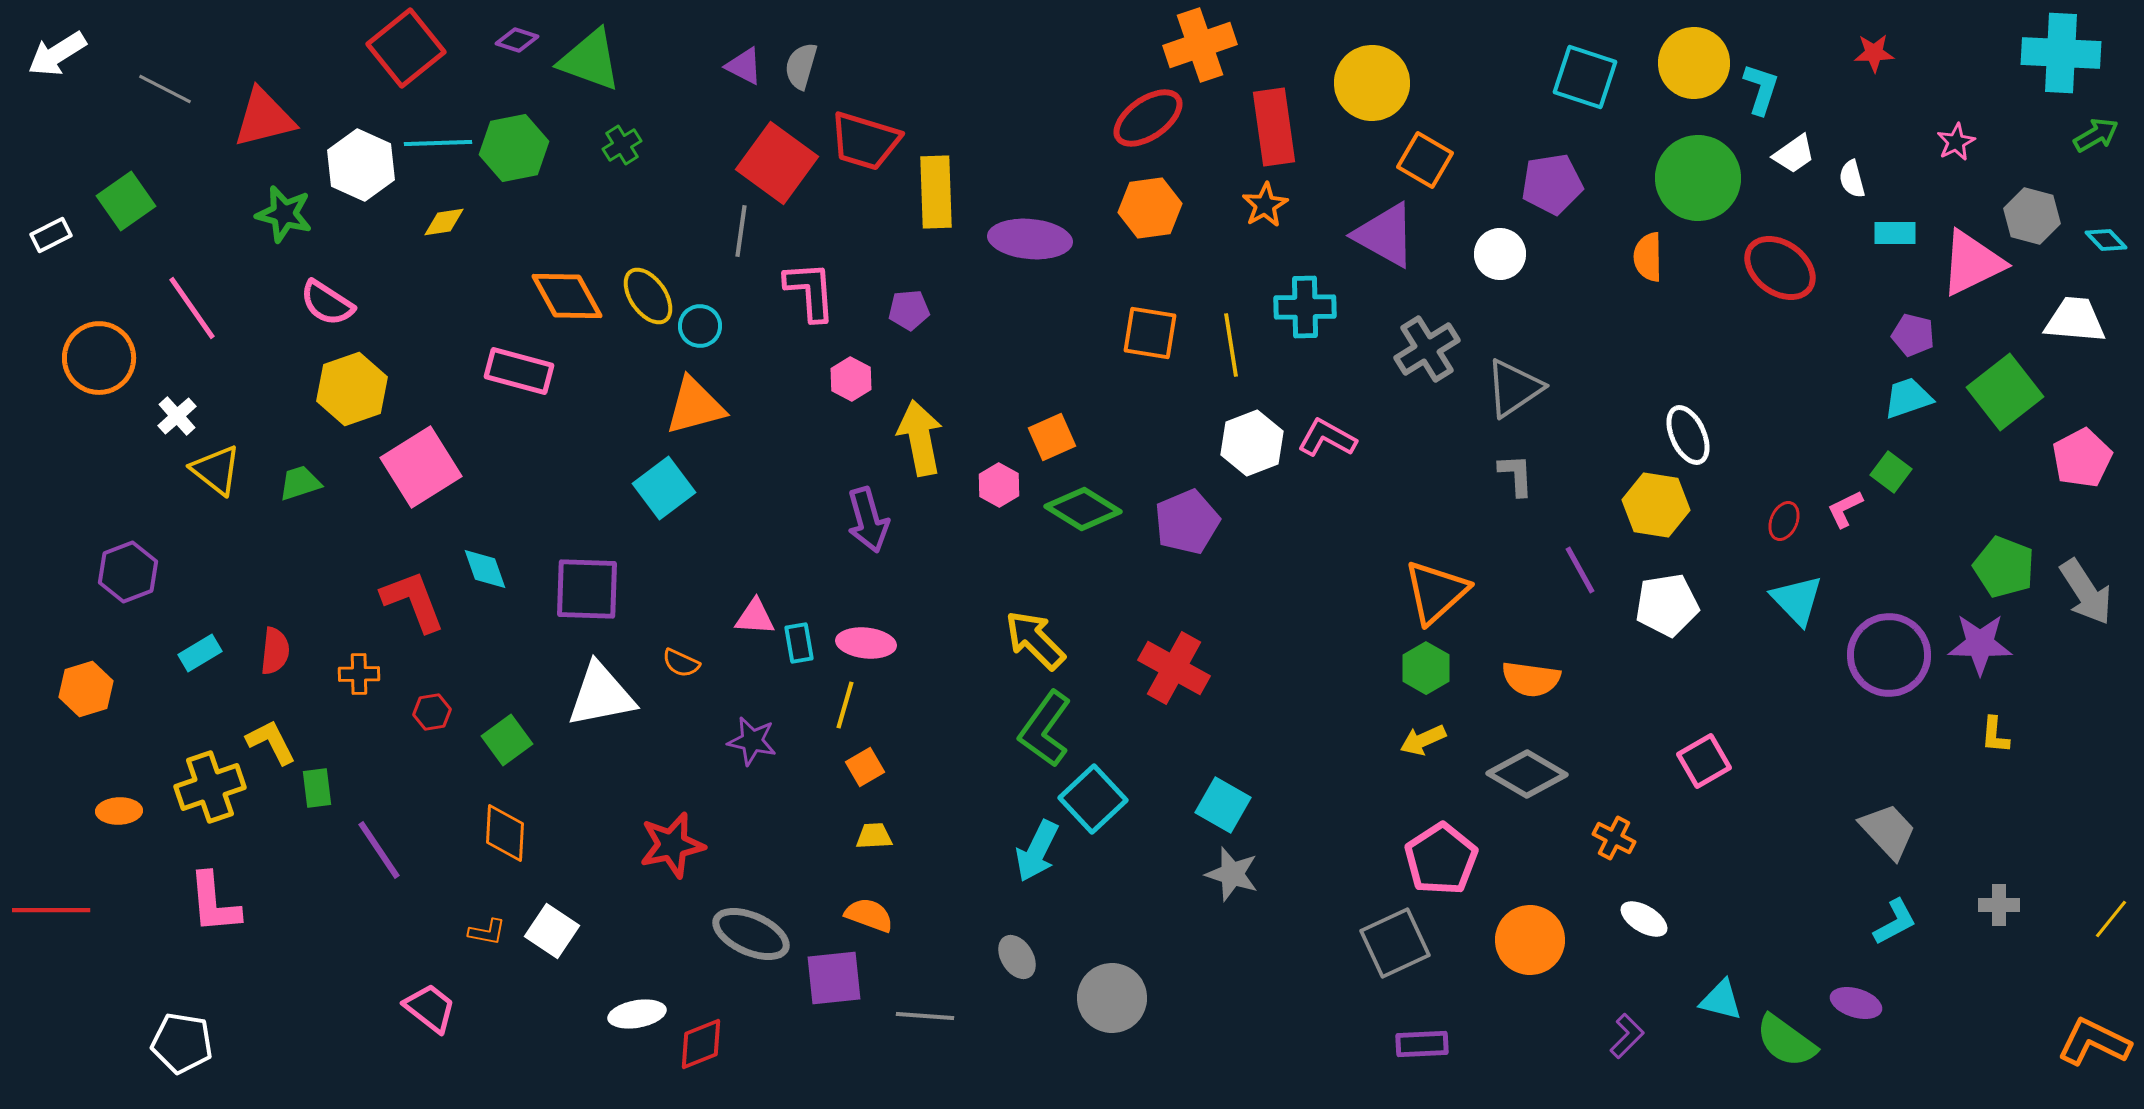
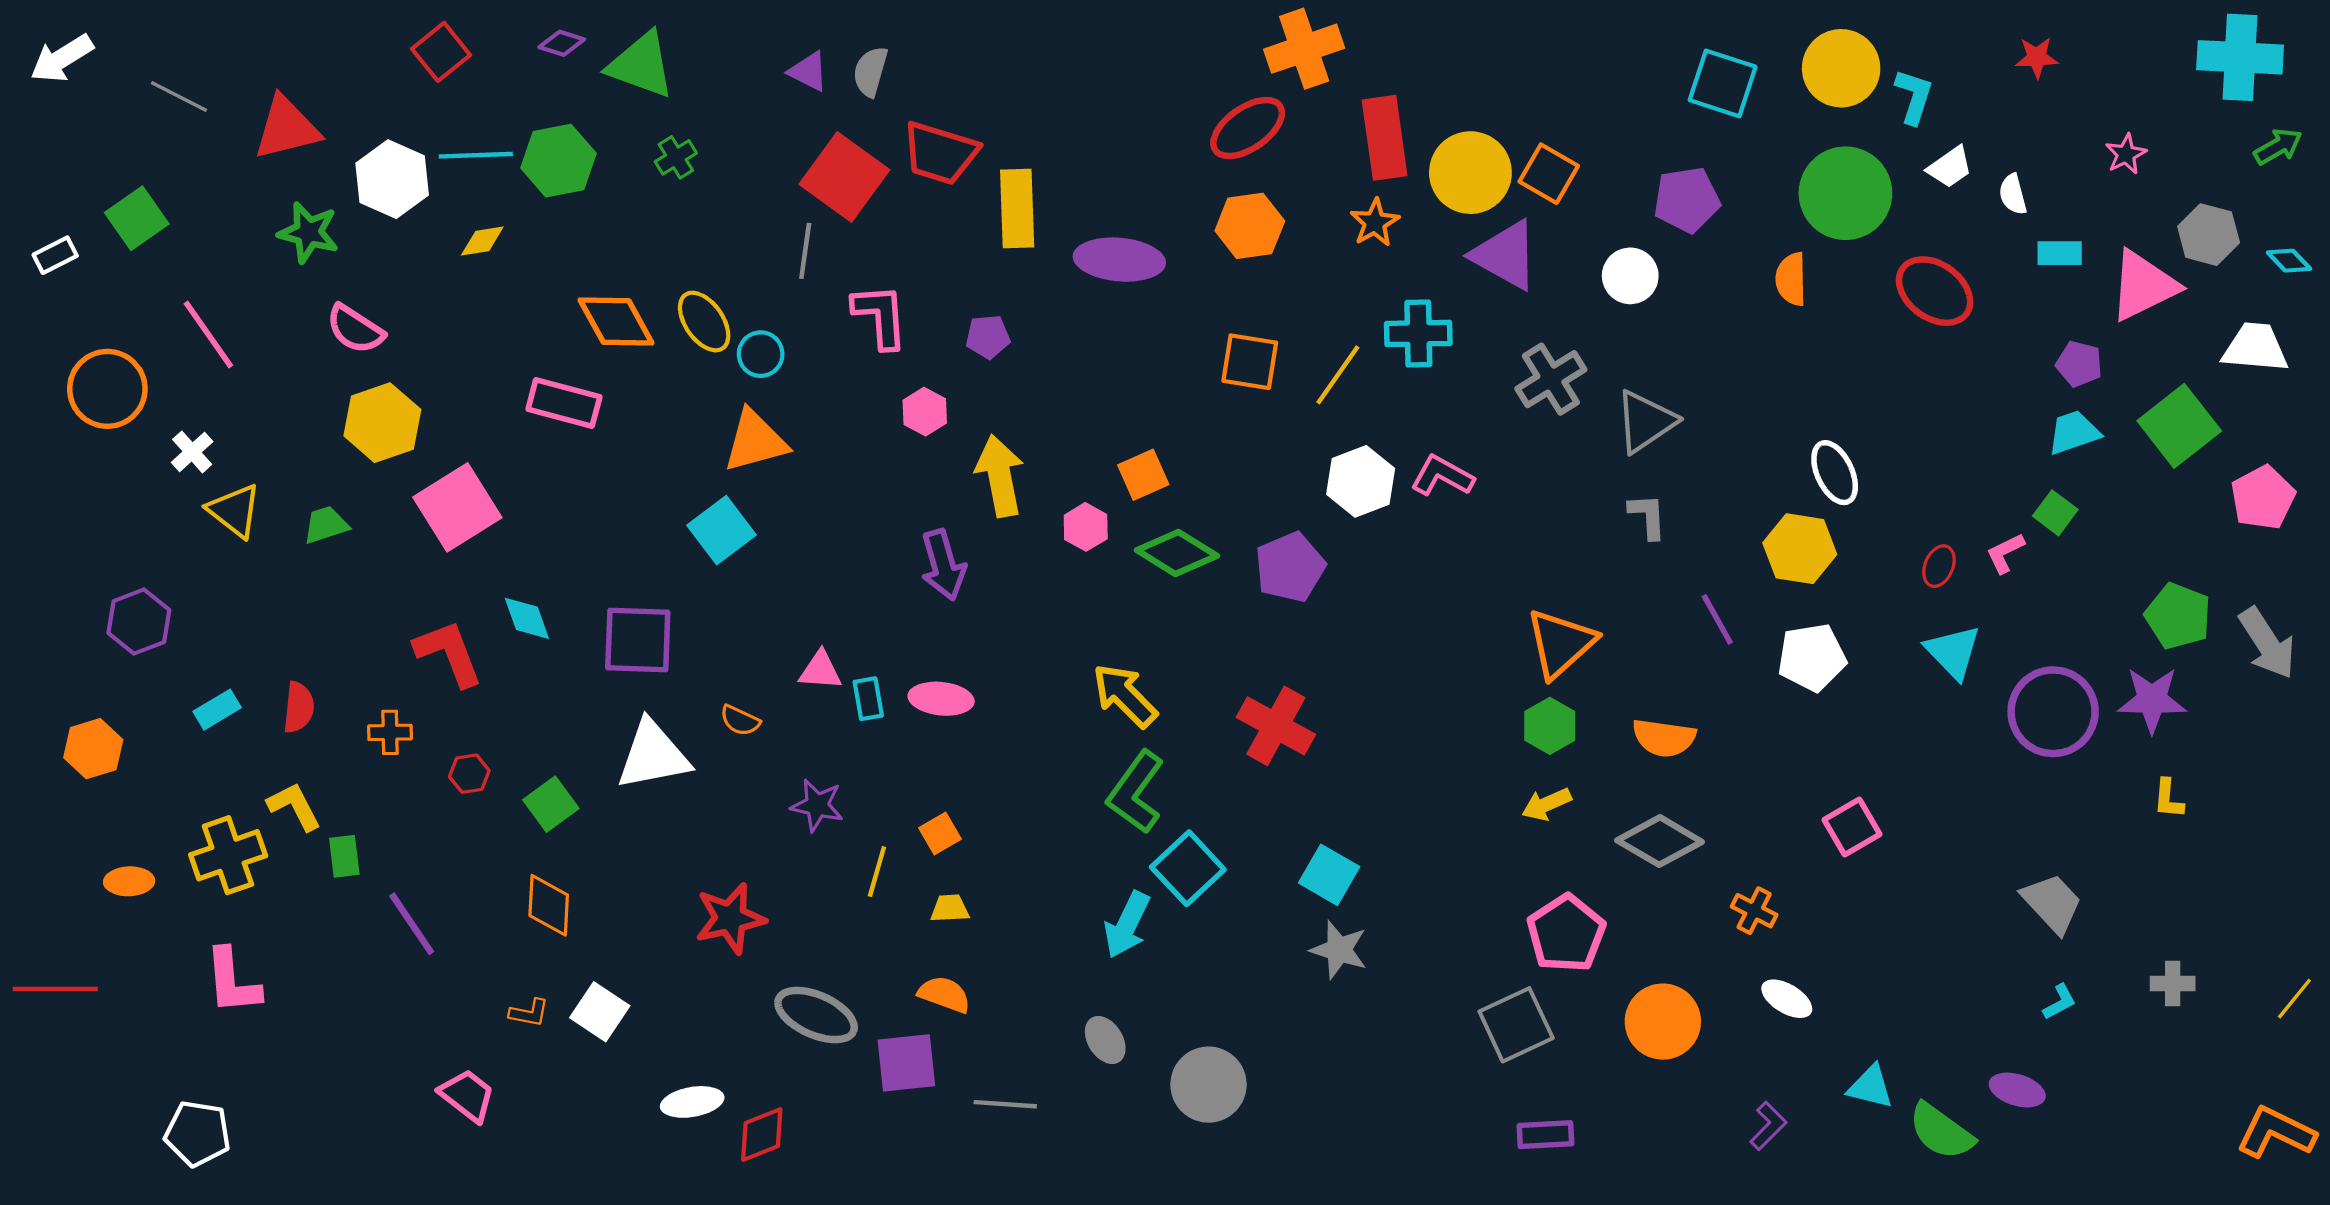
red square: (406, 48) -> (441, 52), size x0.7
yellow circle: (1372, 83) -> (1470, 173), moved
yellow line: (1231, 345) -> (1338, 375), turned 44
yellow line: (845, 705) -> (877, 872), moved
cyan L-shape: (1895, 922) -> (2060, 1002), size x0.7

